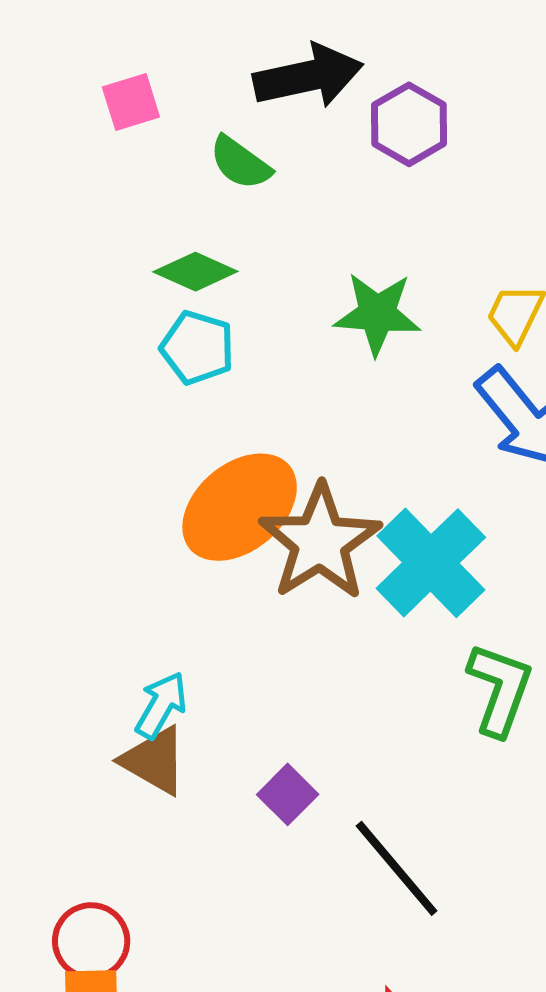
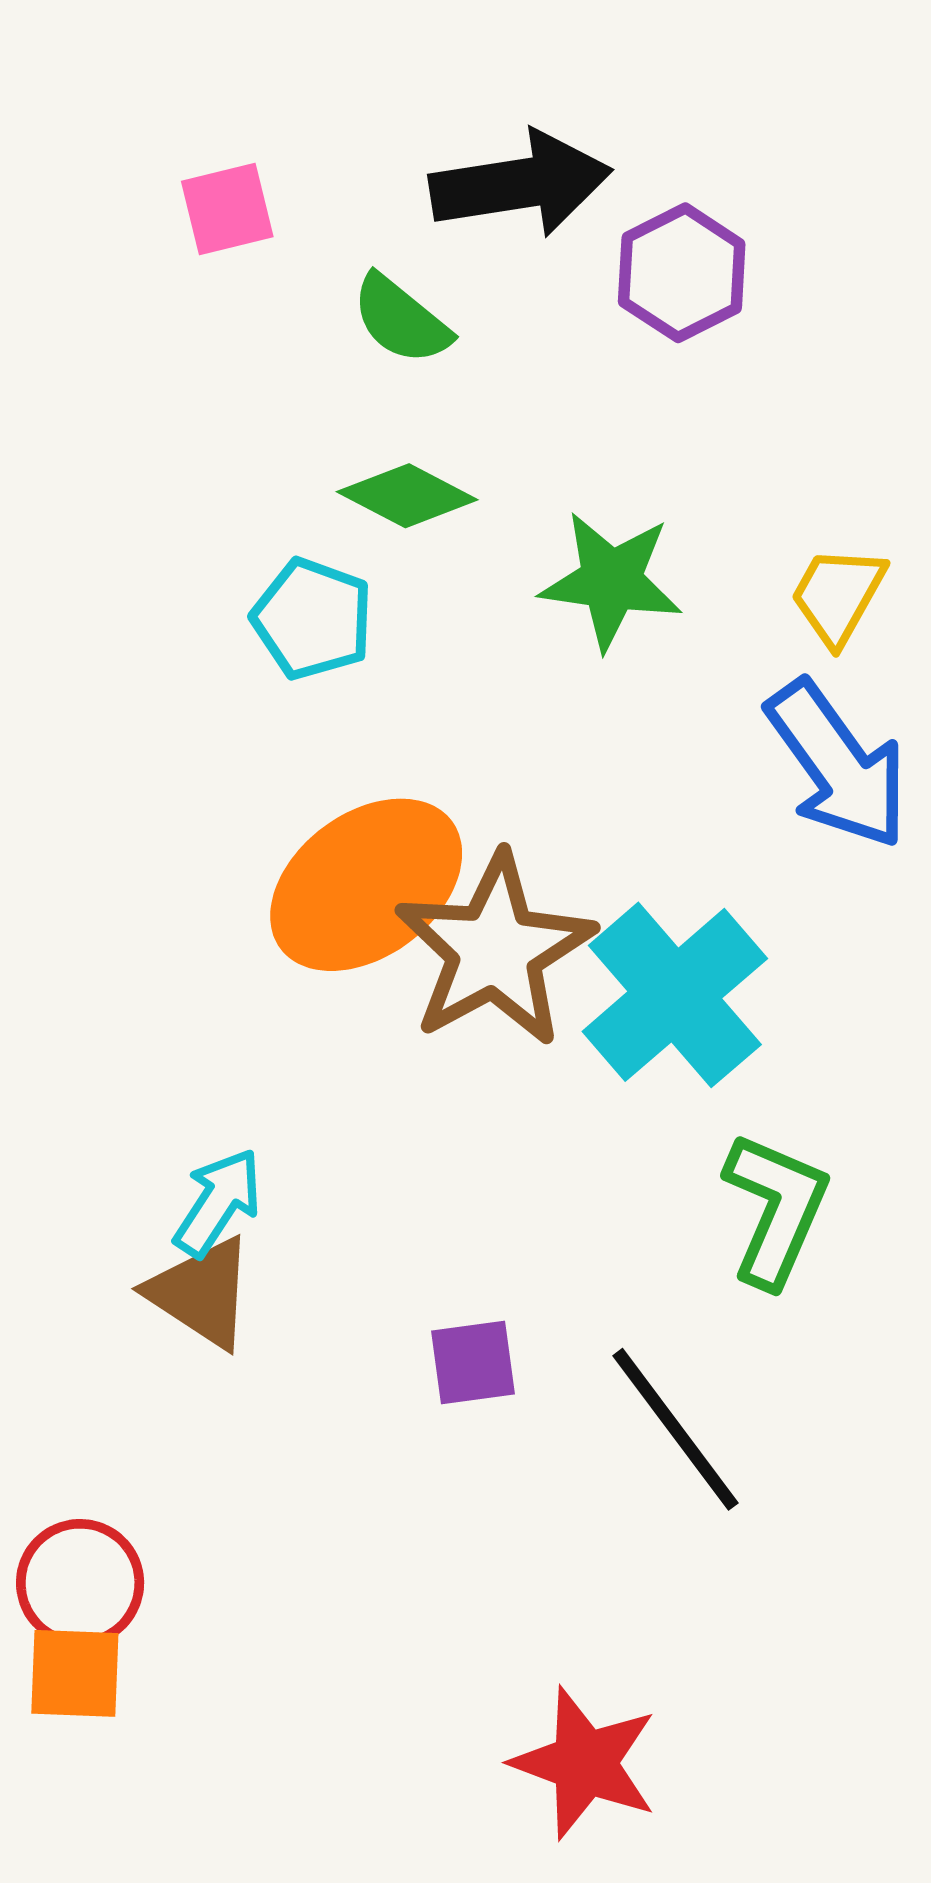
green diamond: (195, 272) -> (407, 496), moved
purple square: (288, 794) -> (473, 1363), moved, turned 34
black line: (397, 868) -> (676, 1429), moved

